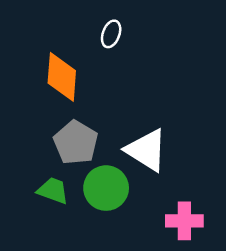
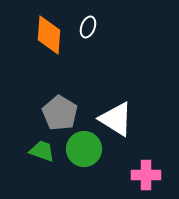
orange diamond: (62, 77) -> (49, 35), moved

